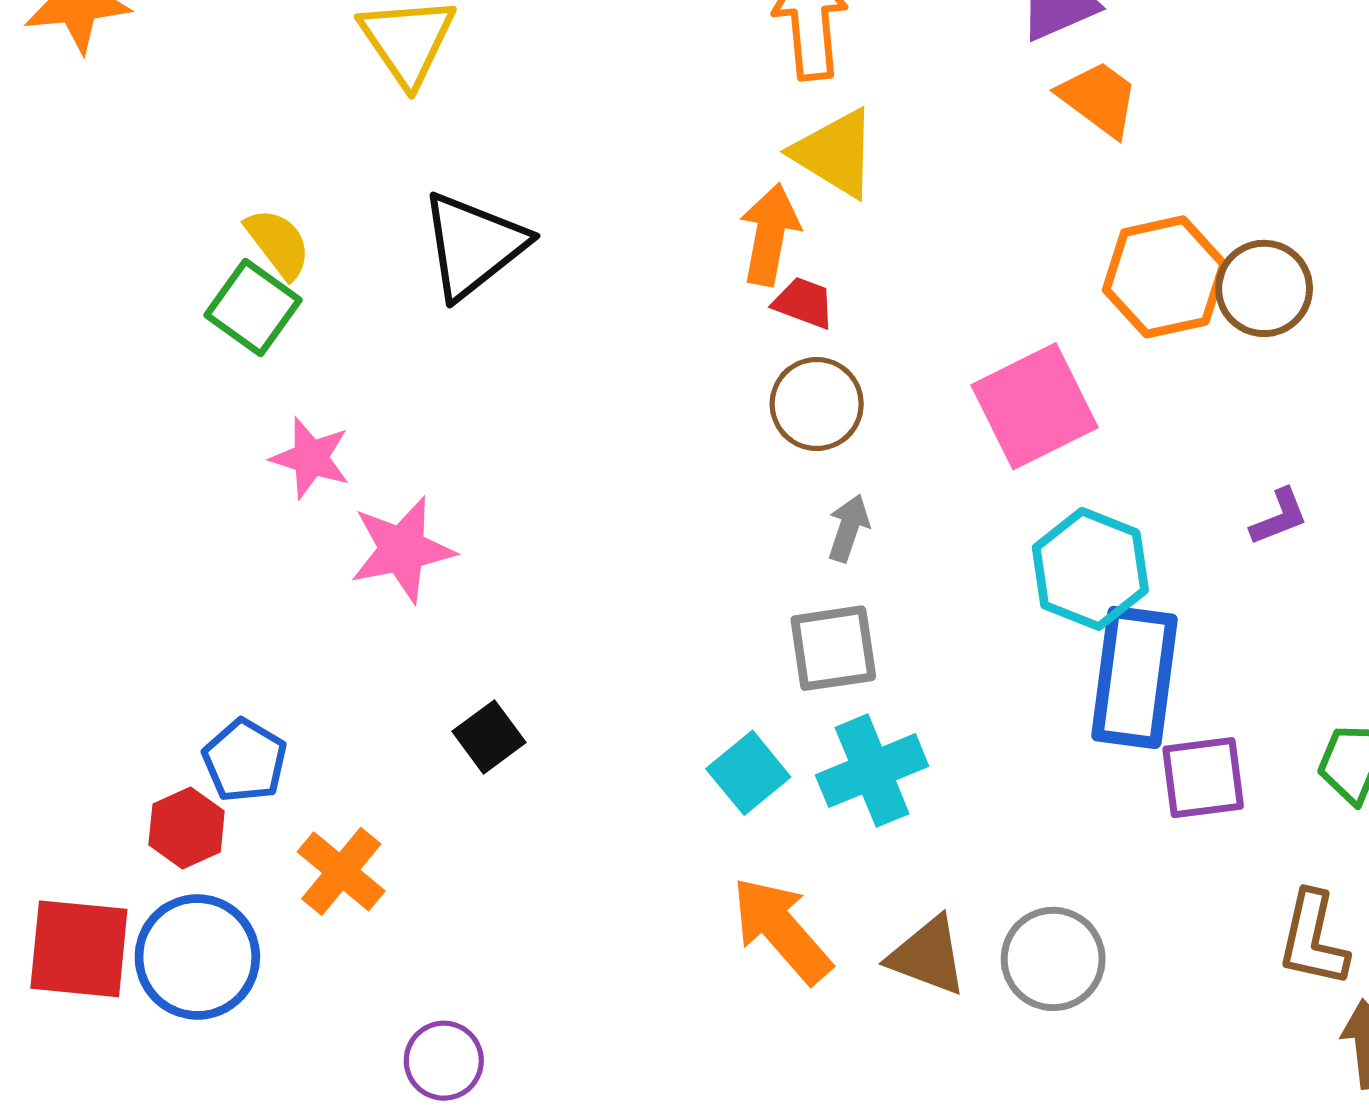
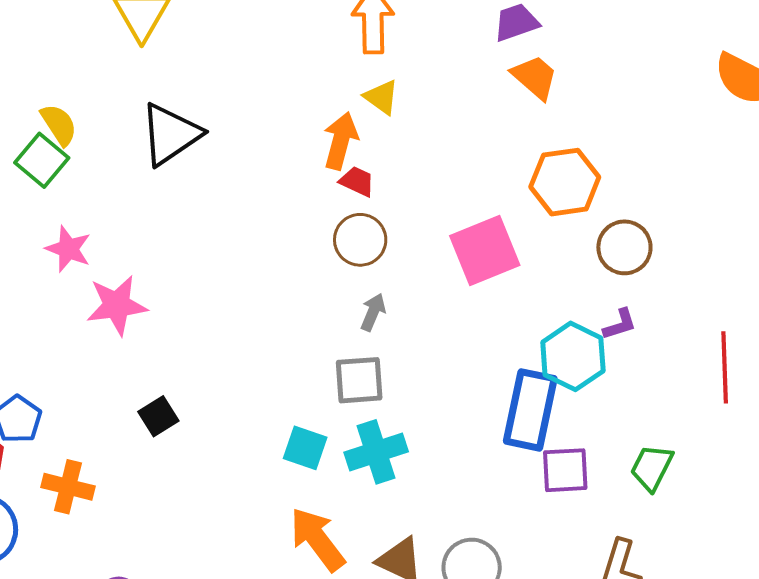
yellow triangle: (835, 153) -> (381, 97), size x0.7
brown circle: (1264, 288) -> (624, 247), moved
cyan hexagon: (1090, 569) -> (573, 356), moved
cyan square: (748, 773) -> (305, 448), turned -36
orange cross: (341, 871) -> (68, 487), turned -30

